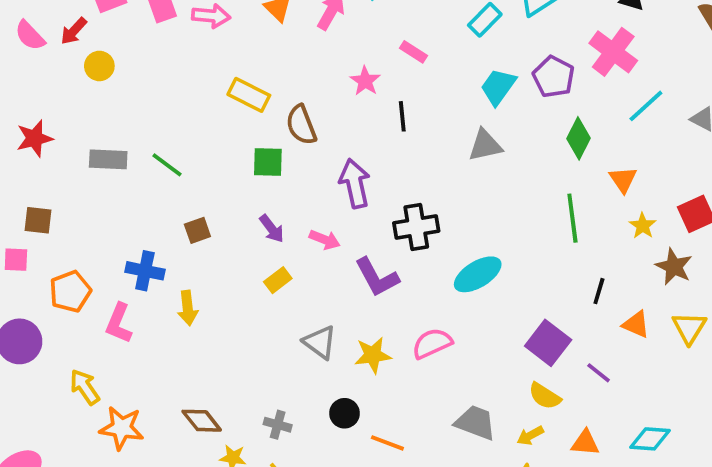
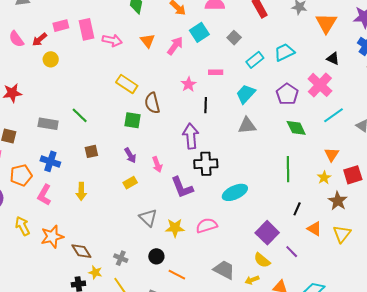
pink rectangle: (414, 52) -> (216, 72), turned -40
cyan trapezoid: (498, 87) -> (246, 94), moved
green diamond: (578, 138) -> (296, 128), turned -60
gray rectangle: (108, 159) -> (48, 124), moved
orange triangle: (623, 180) -> (332, 154), moved
purple arrow: (355, 183) -> (191, 136), moved
pink arrow: (325, 240) -> (157, 164), turned 42
blue cross: (145, 271) -> (50, 161), moved
orange star: (122, 428) -> (52, 237), moved, turned -30

